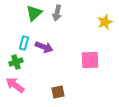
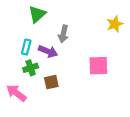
gray arrow: (57, 13) -> (63, 34), moved
green cross: (16, 62) -> (31, 68), moved
brown square: (58, 92) -> (51, 82), moved

